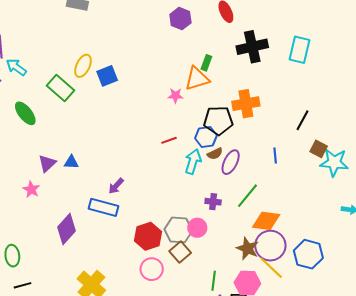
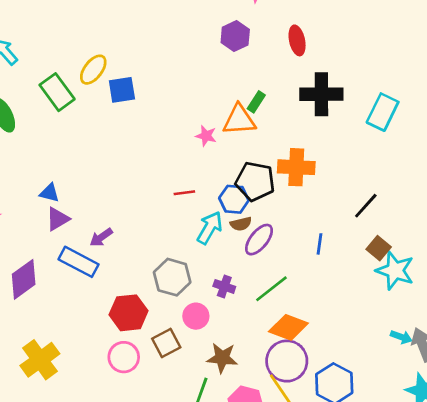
purple triangle: (47, 163) -> (58, 219), moved
gray hexagon: (178, 230) -> (172, 277), moved
brown star: (248, 248) -> (222, 358), moved, turned -30

